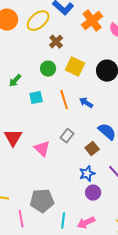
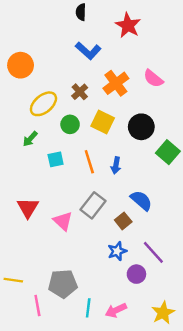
yellow ellipse: (38, 21) -> (43, 104), moved
orange cross: (92, 21) -> (116, 83), moved
blue arrow: (86, 103) -> (116, 165), turned -112
gray rectangle: (67, 136) -> (93, 205), size x1.5
purple circle: (93, 193) -> (136, 274), moved

